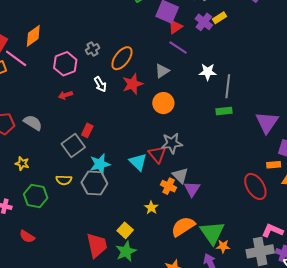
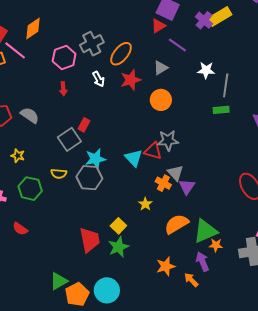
yellow rectangle: (219, 18) -> (220, 17), size x1.6
red triangle: (175, 27) -> (158, 26), moved
gray cross: (92, 49) -> (92, 44), size x1.6
red arrow: (65, 95) -> (63, 89), turned -80
red triangle: (157, 154) -> (153, 151), turned -36
green triangle: (212, 233) -> (205, 231), turned 40

